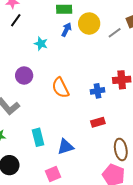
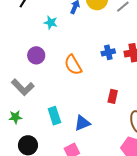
blue cross: (98, 91) -> (108, 52), moved
red rectangle: (98, 122) -> (113, 96), turned -56

